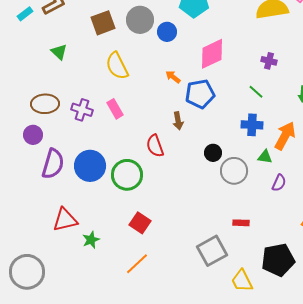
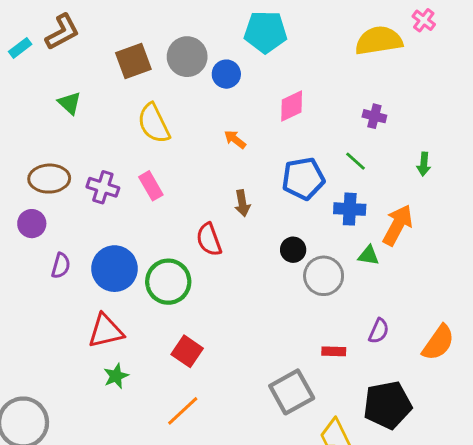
pink diamond: (212, 54) -> (292, 106), size x0.7
blue pentagon: (200, 94) -> (303, 179), moved
purple semicircle: (53, 164) -> (61, 266), size x0.6
purple semicircle: (279, 183) -> (379, 331), moved
red triangle: (65, 220) -> (106, 331), moved

